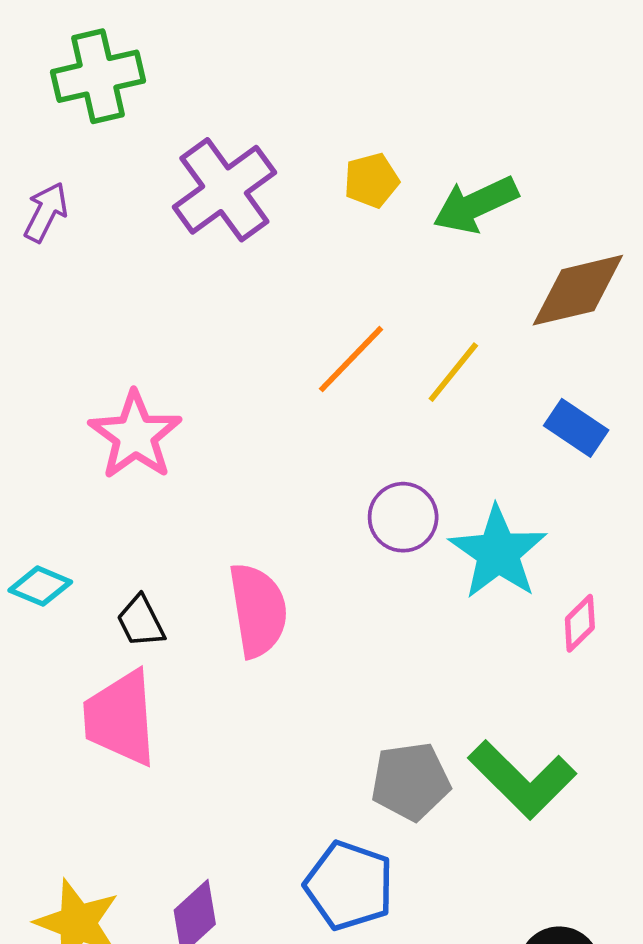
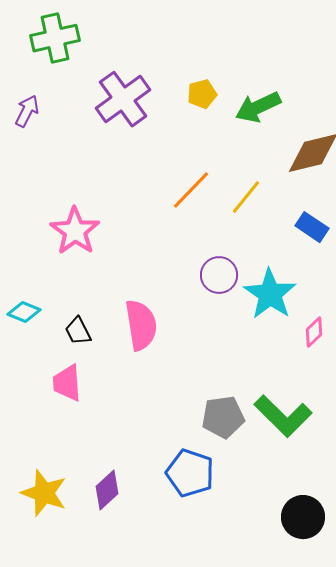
pink trapezoid: (120, 718) -> (67, 383), size x0.7

